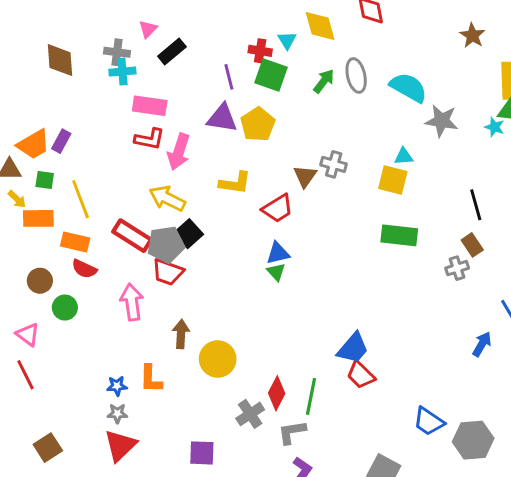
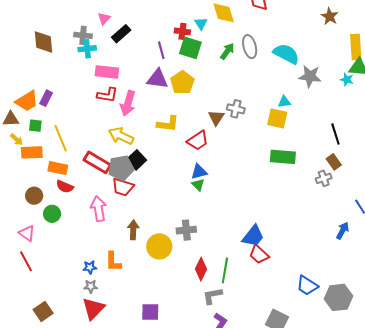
gray cross: (250, 414) -> (186, 230), moved, turned 30

